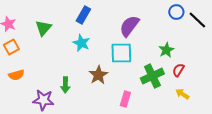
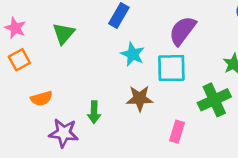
cyan star: (81, 43) -> (133, 54), moved
orange semicircle: (16, 75) -> (41, 98), moved
brown star: (98, 75) -> (140, 98), turned 30

